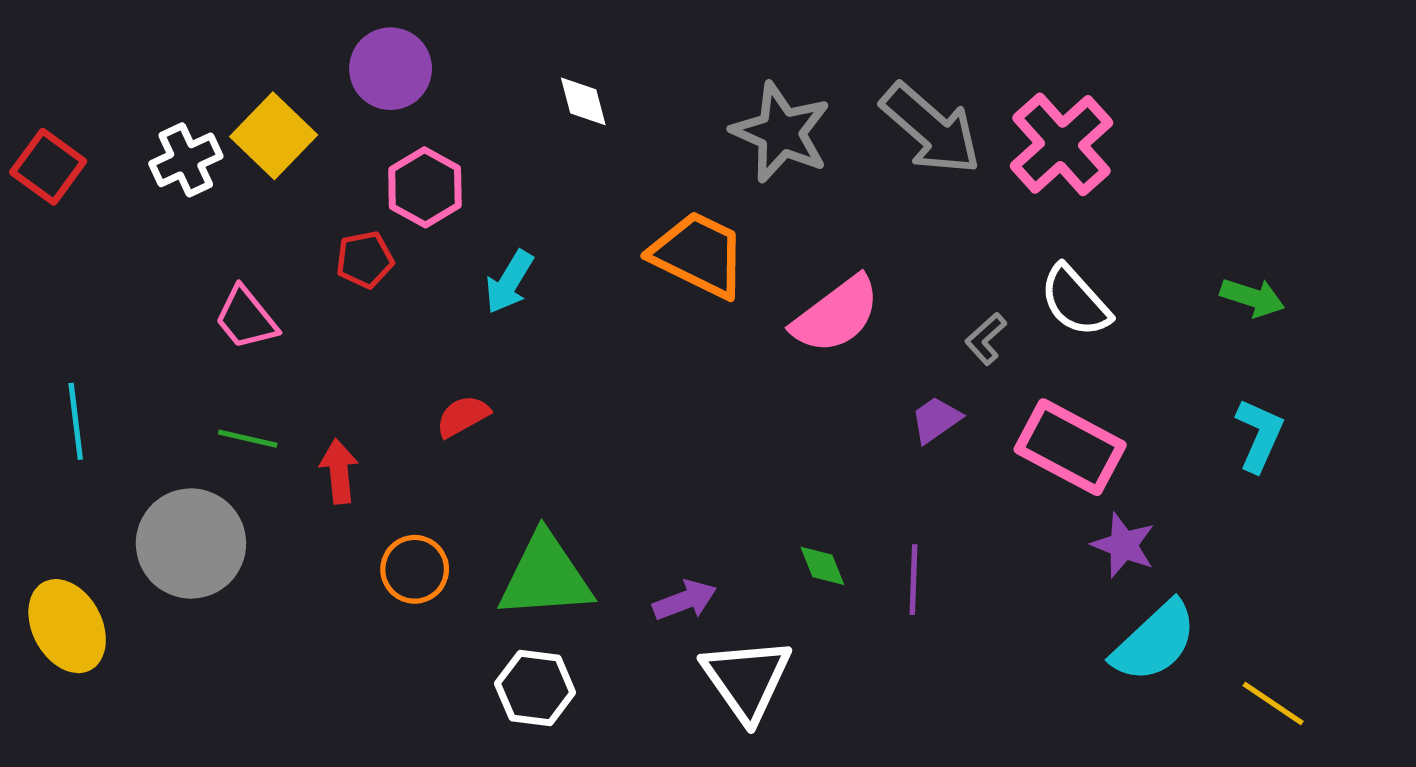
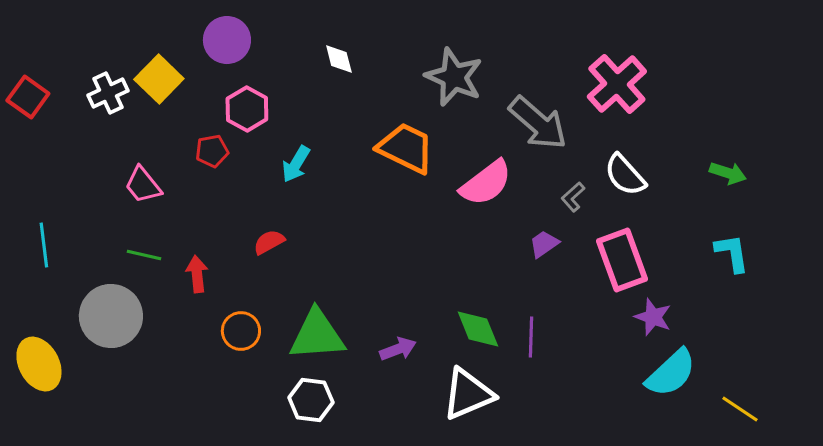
gray arrow: (931, 129) -> (538, 123), moved
cyan L-shape: (1259, 435) -> (732, 253), turned -33
pink rectangle: (1070, 447) -> (622, 260), turned 42
green diamond: (822, 566) -> (478, 329), size x1.6
white triangle: (747, 679) -> (468, 394), moved, turned 42

